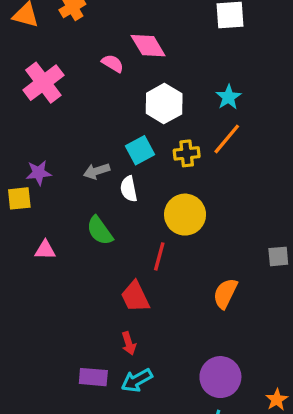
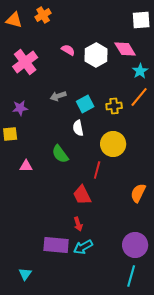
pink diamond: (148, 46) -> (125, 49), moved
white hexagon: (164, 104) -> (96, 55), moved
gray arrow: (97, 171) -> (58, 96), moved
purple star: (39, 173) -> (20, 108), moved
purple rectangle: (93, 377) -> (56, 245), size x1.4

